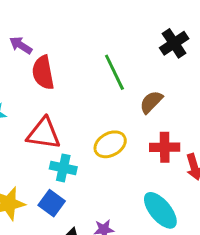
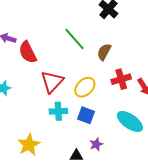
red triangle: (44, 134) -> (52, 82), moved, turned -40
blue square: (52, 203) -> (86, 115), moved

